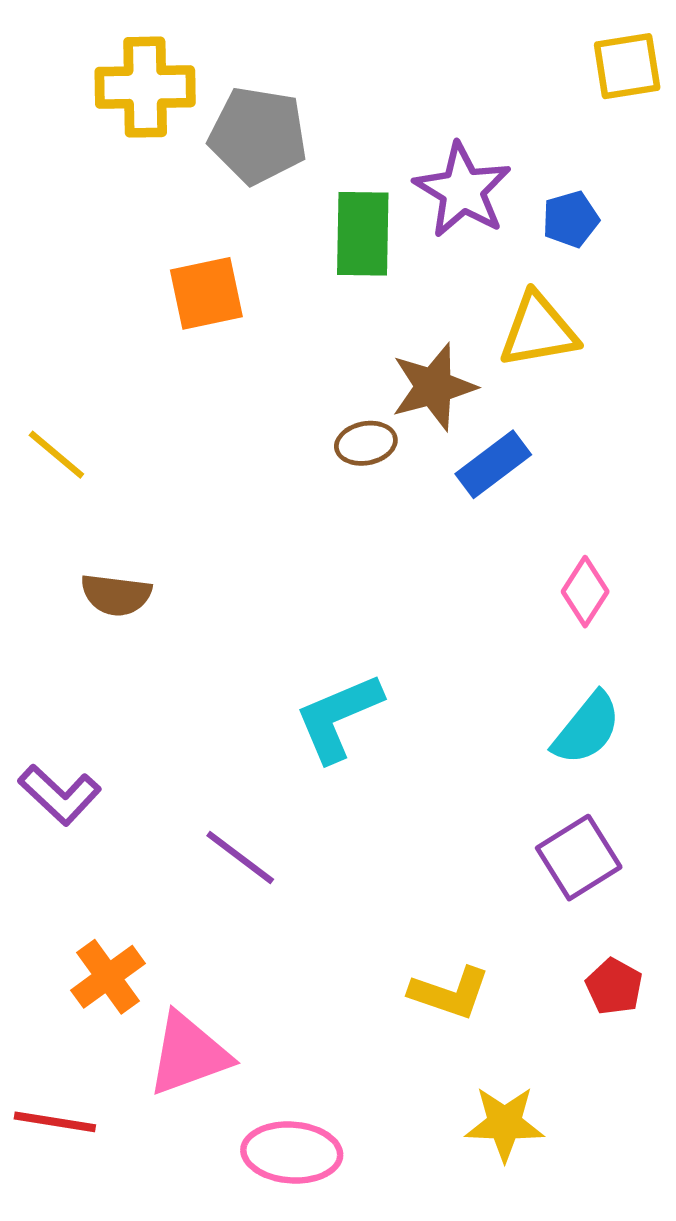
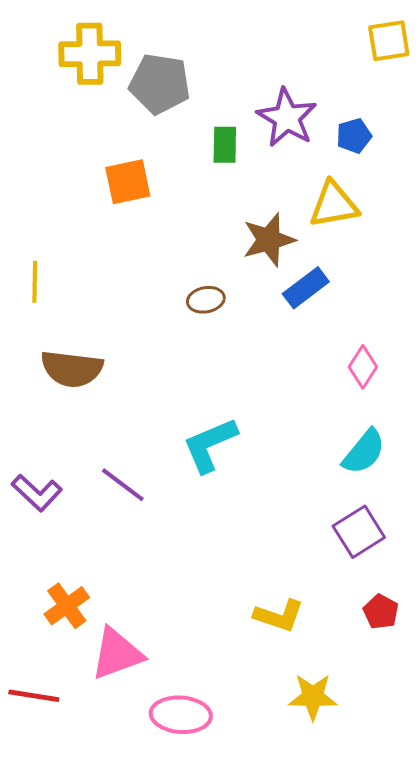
green rectangle: (363, 234) -> (225, 145), size x0.7
brown ellipse: (366, 443) -> (206, 300), moved
yellow line: (56, 455) -> (35, 282), turned 51
brown semicircle: (116, 595) -> (72, 369), size x1.4
purple line: (240, 858) -> (123, 485), moved

